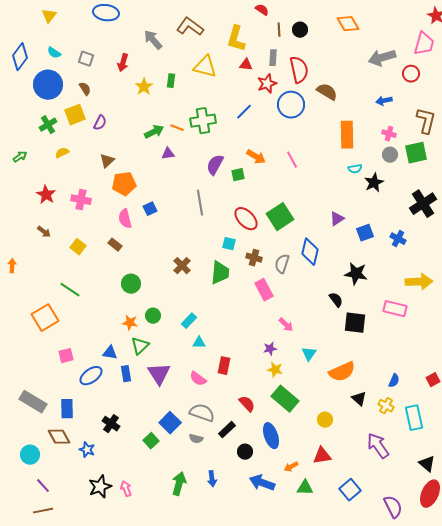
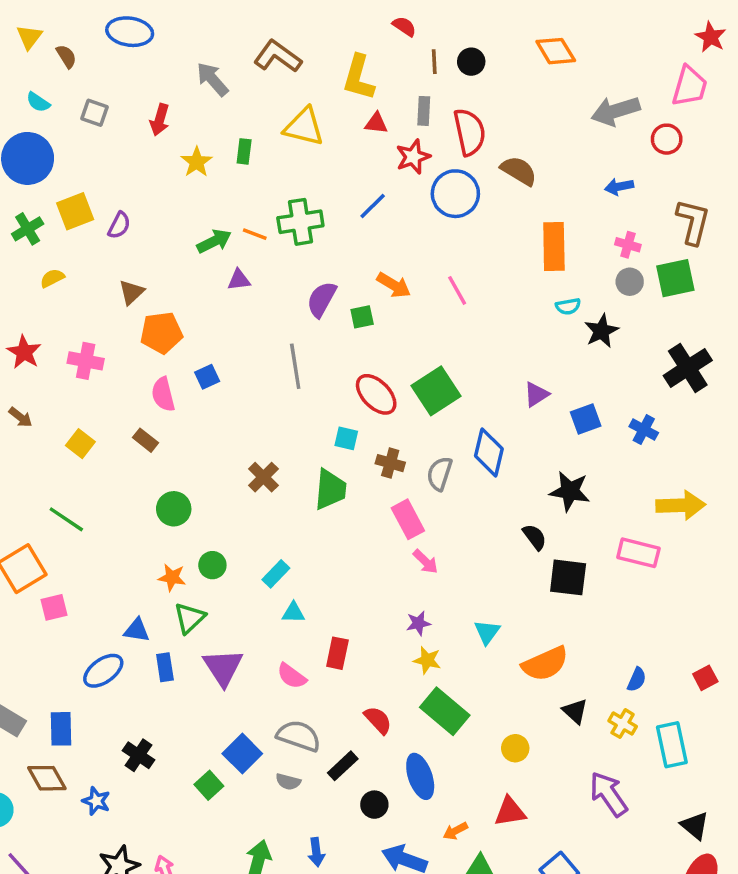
brown semicircle: (85, 89) -> (66, 56), moved
pink arrow: (286, 325) -> (425, 562), moved
pink square: (66, 356) -> (54, 607), moved

